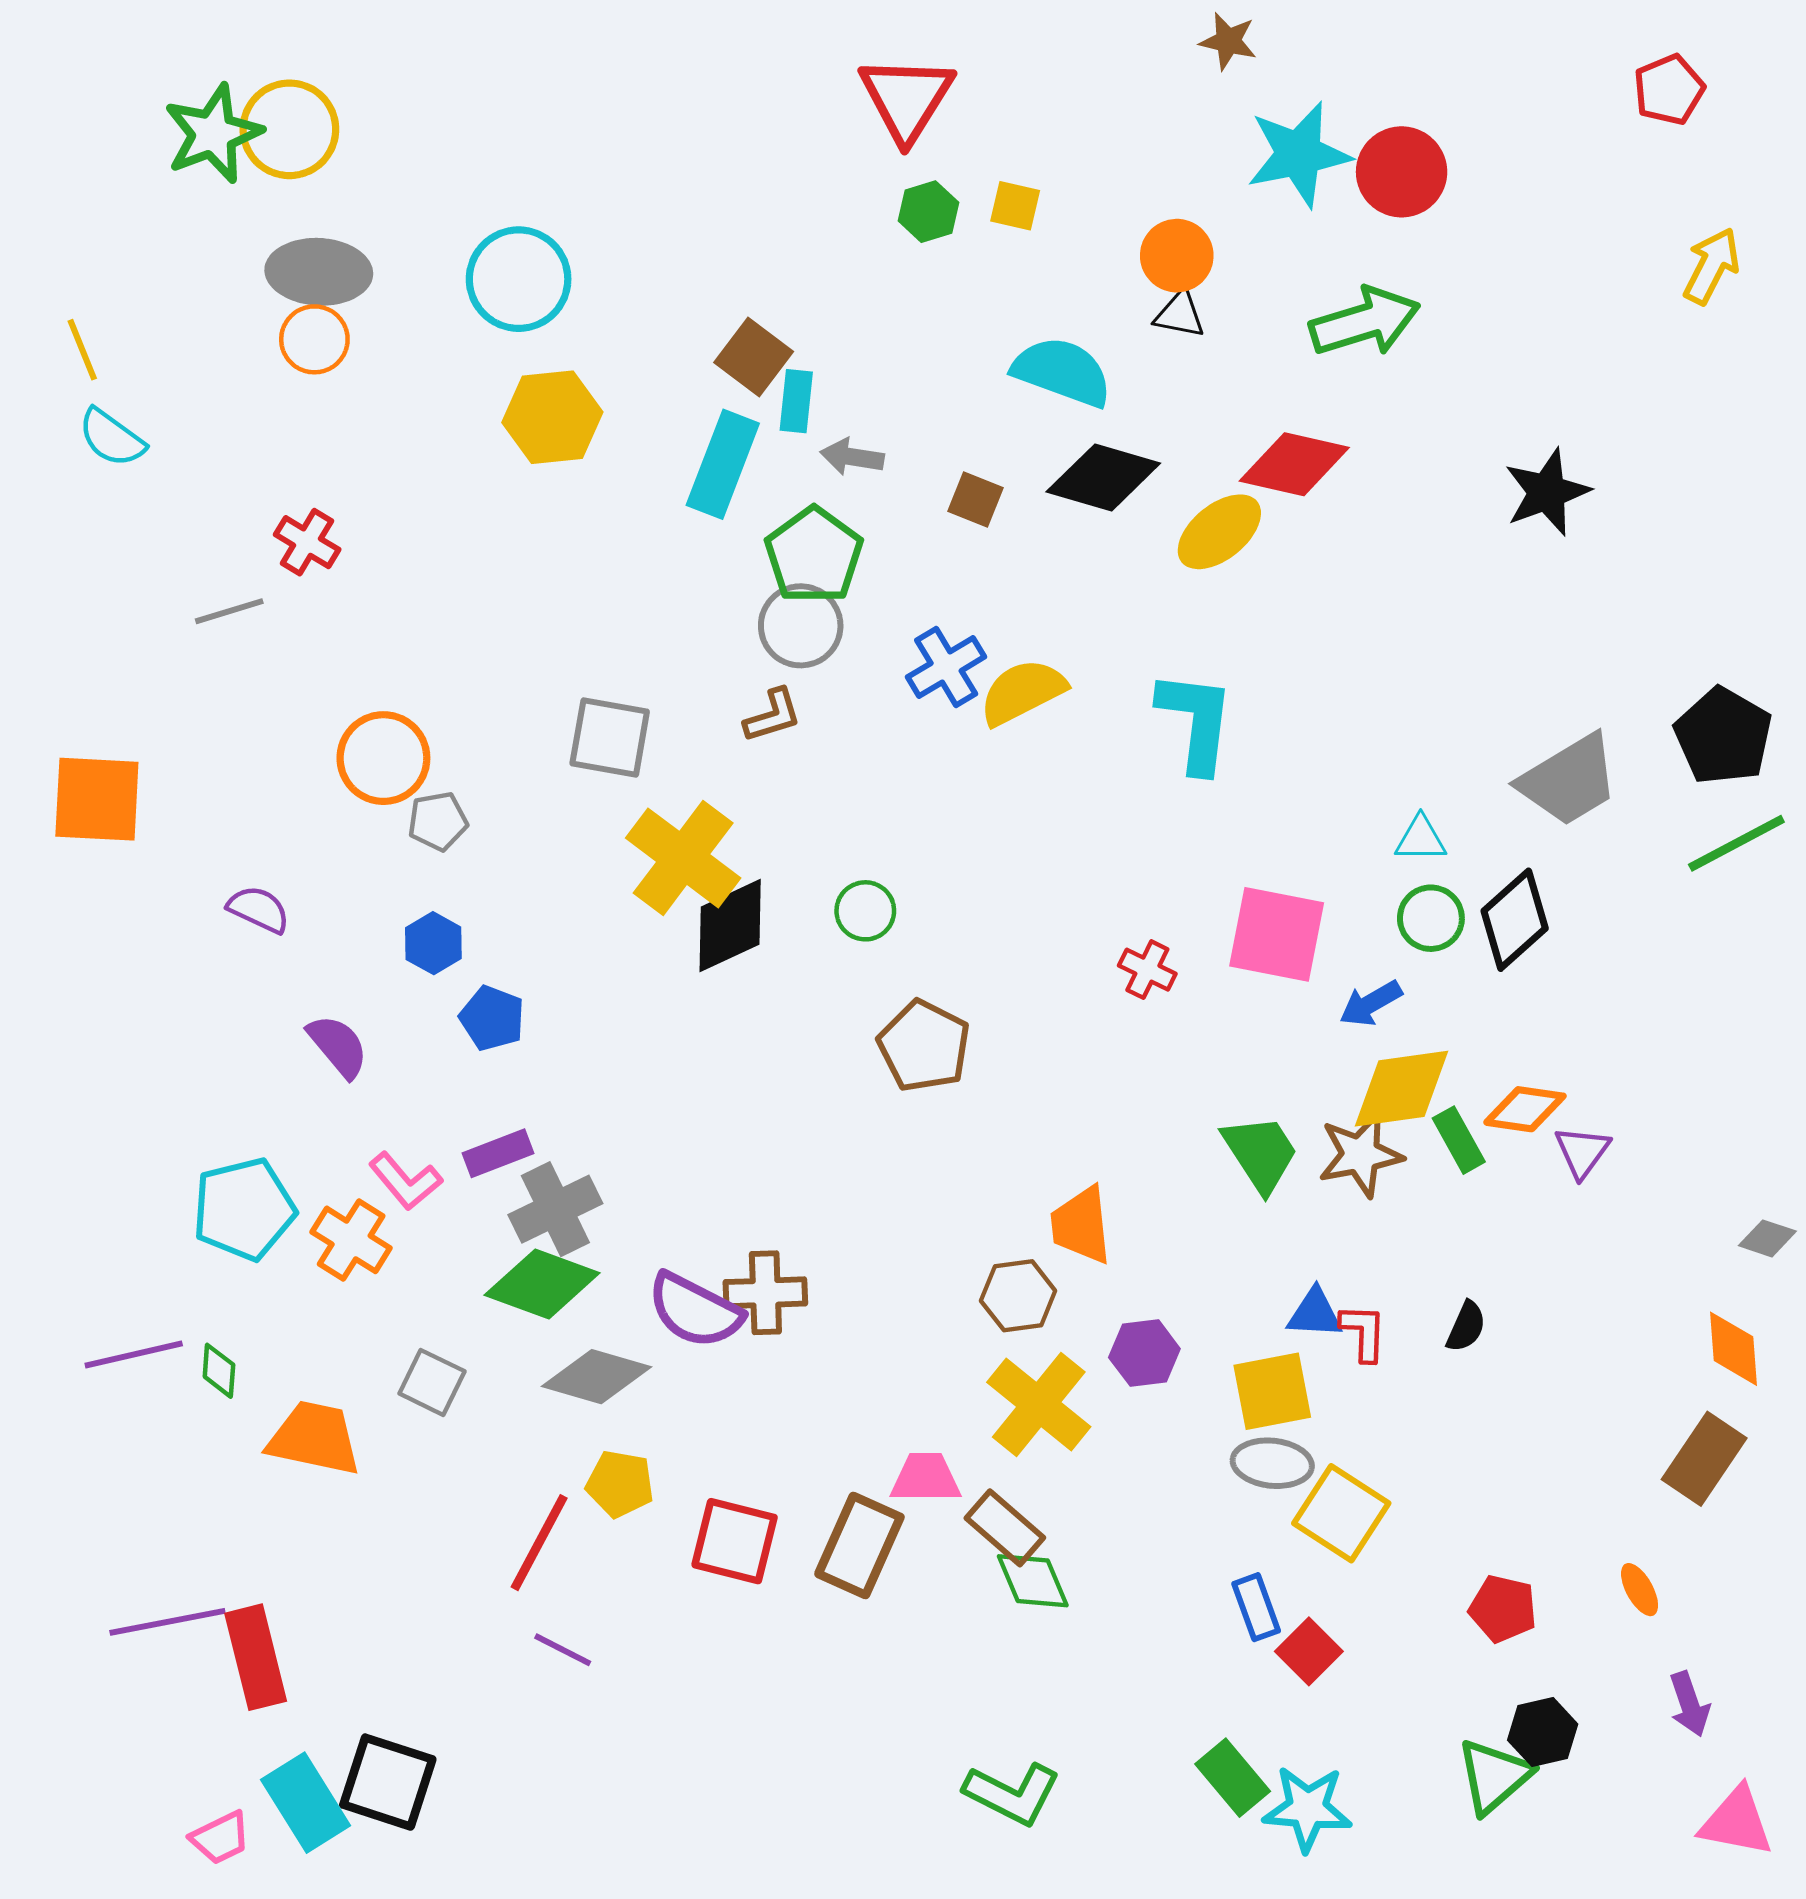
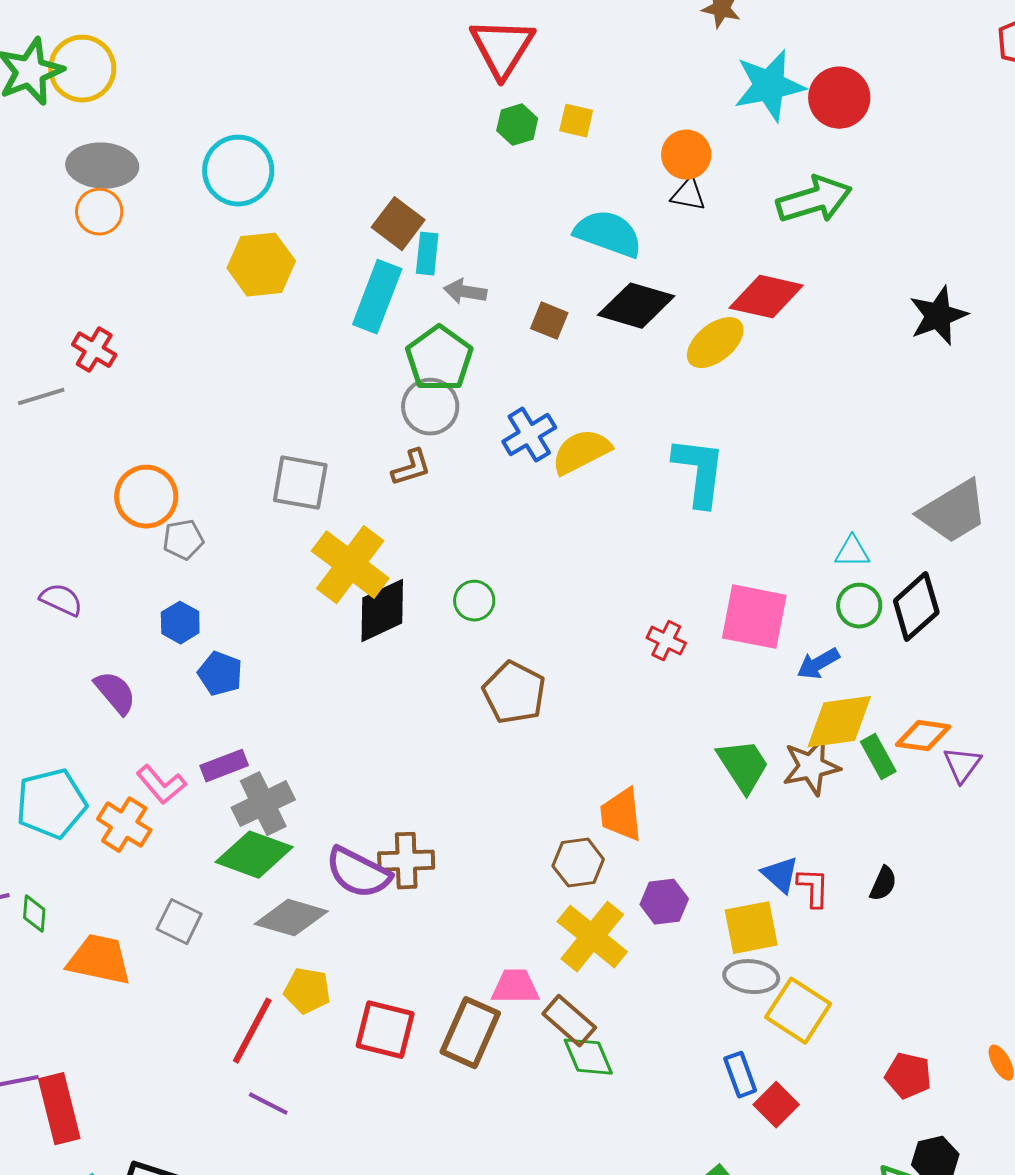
blue triangle: (1315, 1313) -> (780, 875), turned 39

